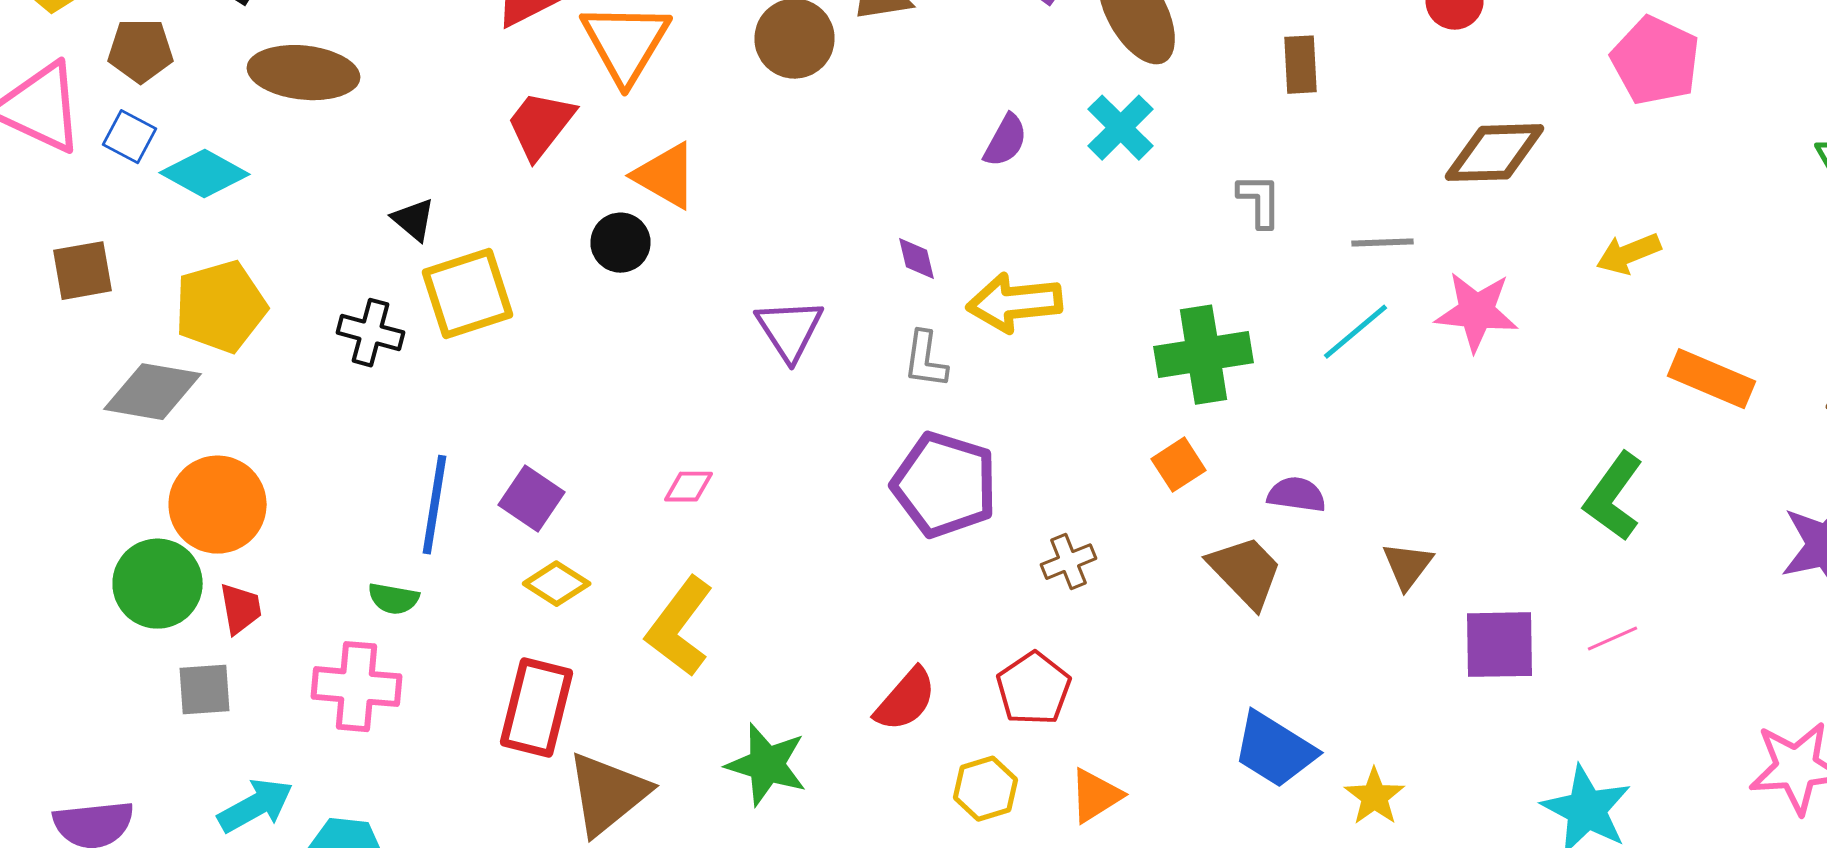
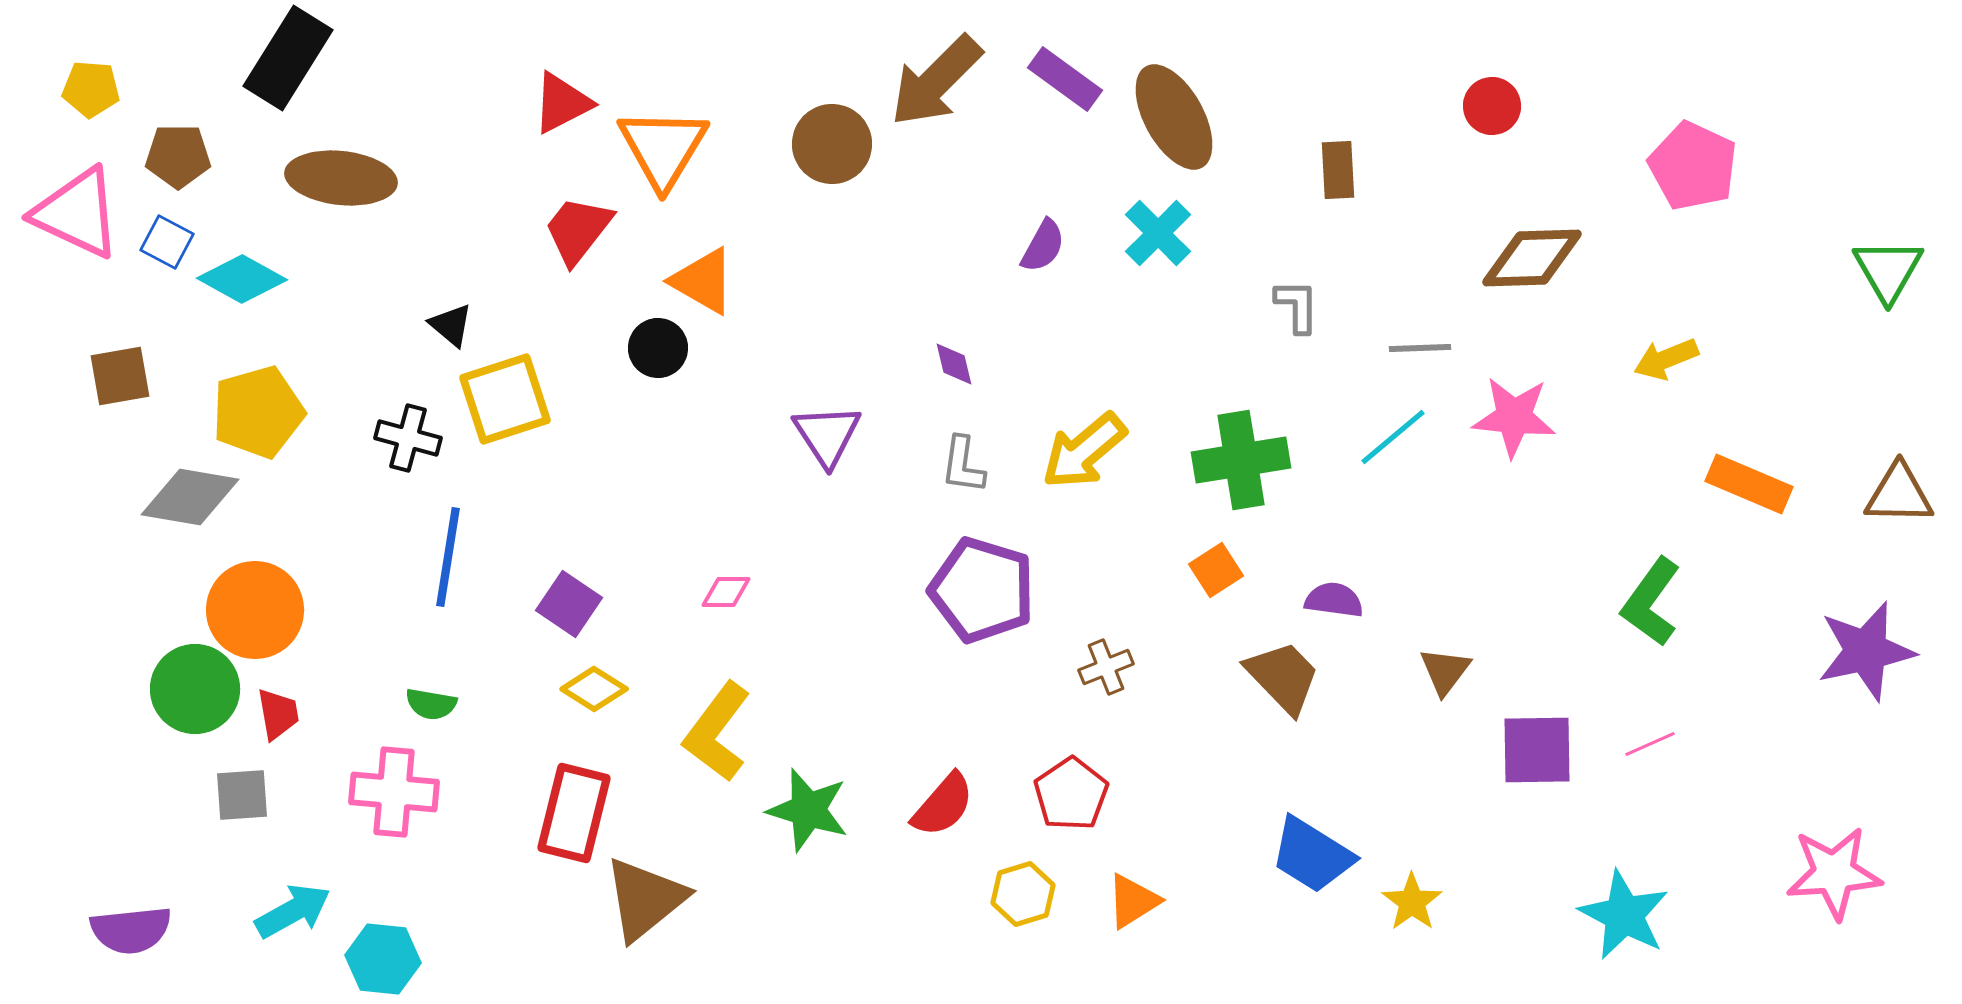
yellow arrow: (1014, 303) -> (1084, 451), moved, turned -34
blue line: (434, 505) -> (448, 557), moved
green star: (766, 765) -> (808, 810), moved

